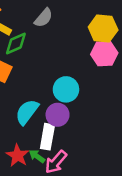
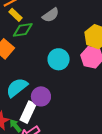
cyan circle: (66, 89) -> (59, 59), moved

